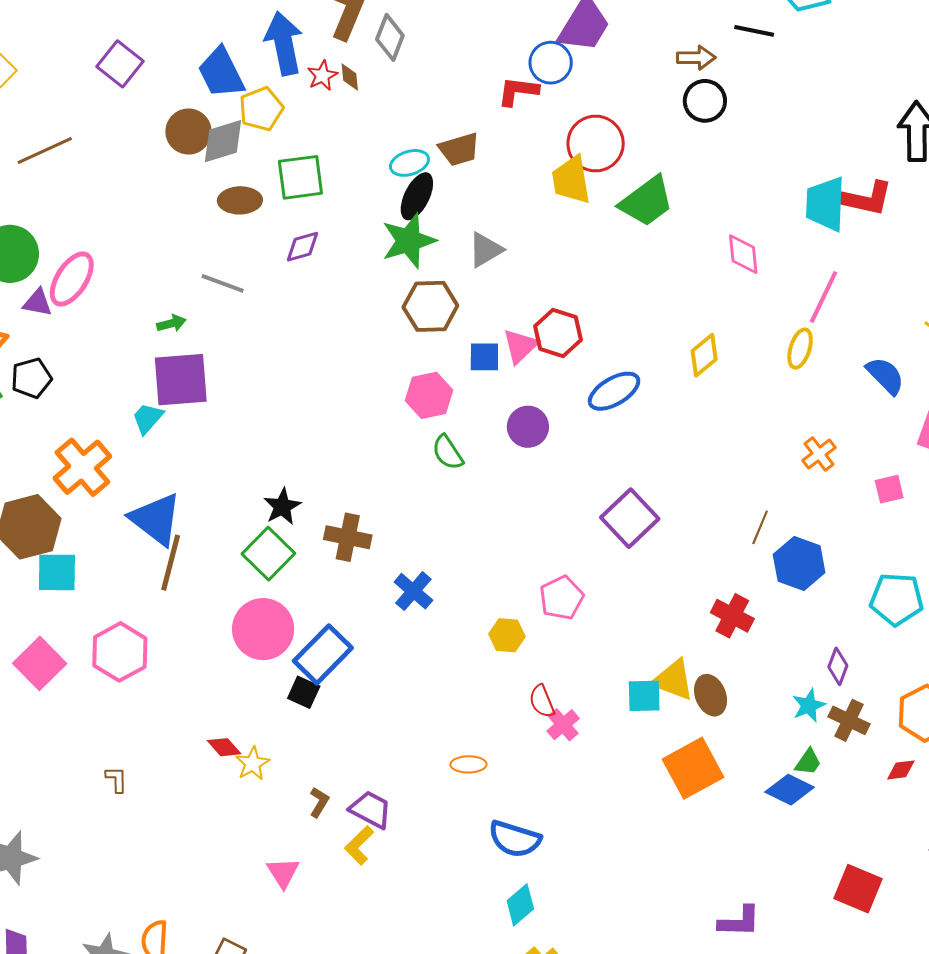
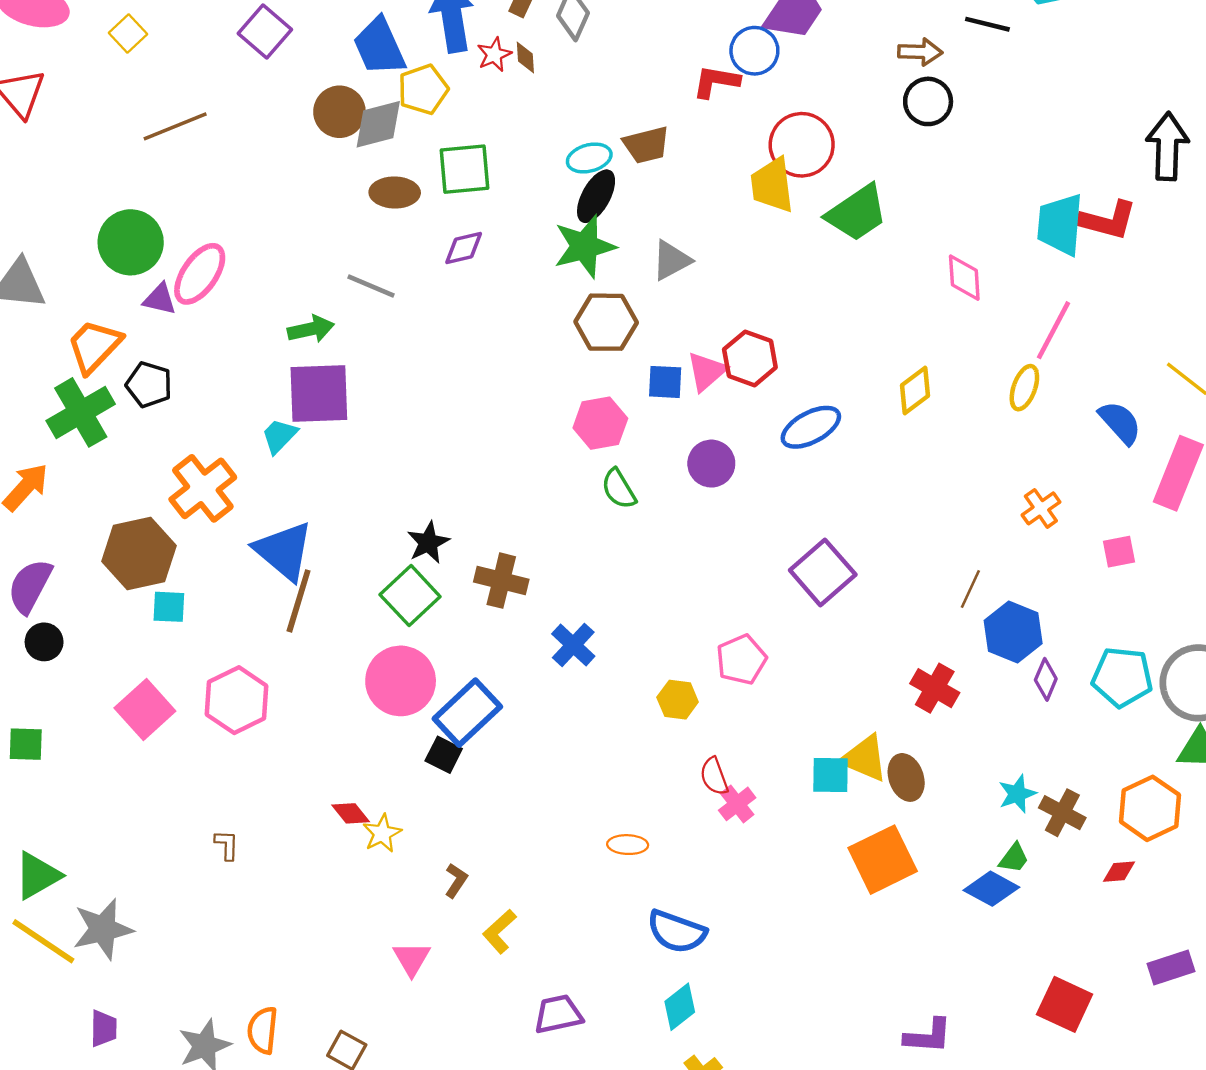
green arrow: (171, 323) -> (311, 329), size x1.4
black pentagon: (31, 378) -> (149, 385), turned 30
cyan square: (57, 572) -> (169, 607), size x0.7
purple diamond: (838, 666) -> (1046, 679), moved
purple trapezoid: (371, 810) -> (558, 1014), moved, turned -42

